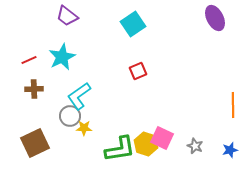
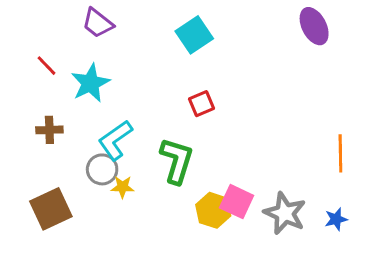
red line: (29, 60) -> (47, 66), moved, turned 70
gray star: (195, 146) -> (285, 213), size x1.8
green L-shape: (120, 149) -> (177, 161), moved, turned -64

